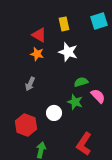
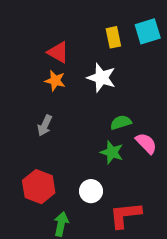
yellow rectangle: (64, 24) -> (113, 37), moved
white circle: (54, 113) -> (91, 191), moved
red L-shape: (84, 144) -> (125, 215), turned 50

